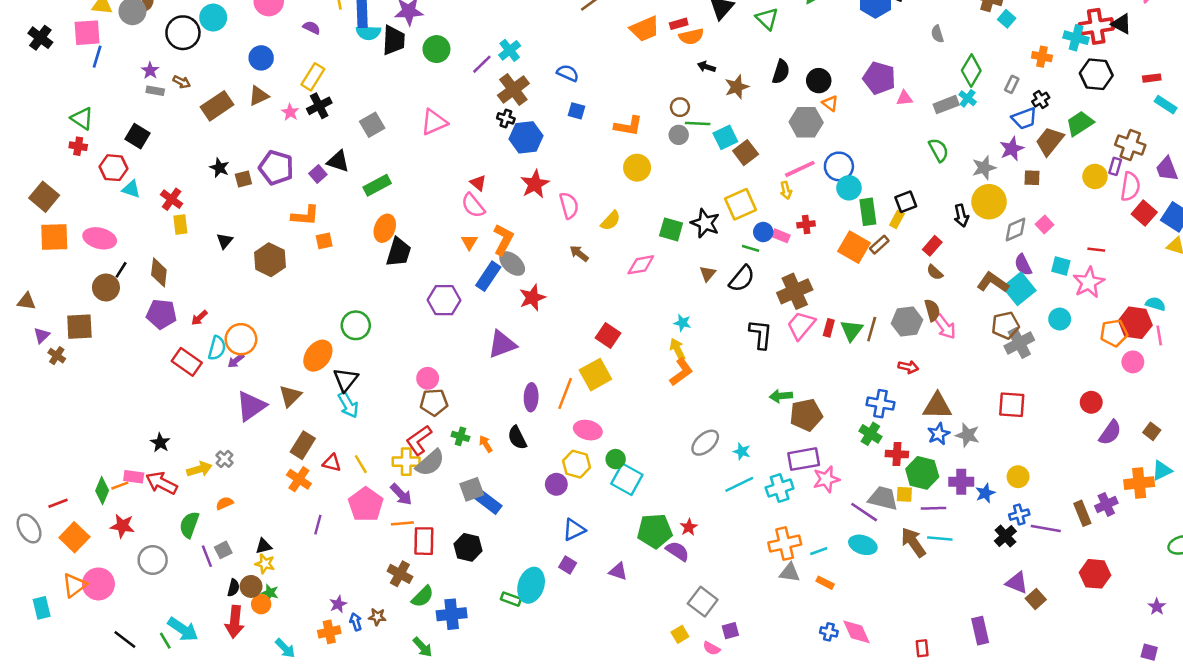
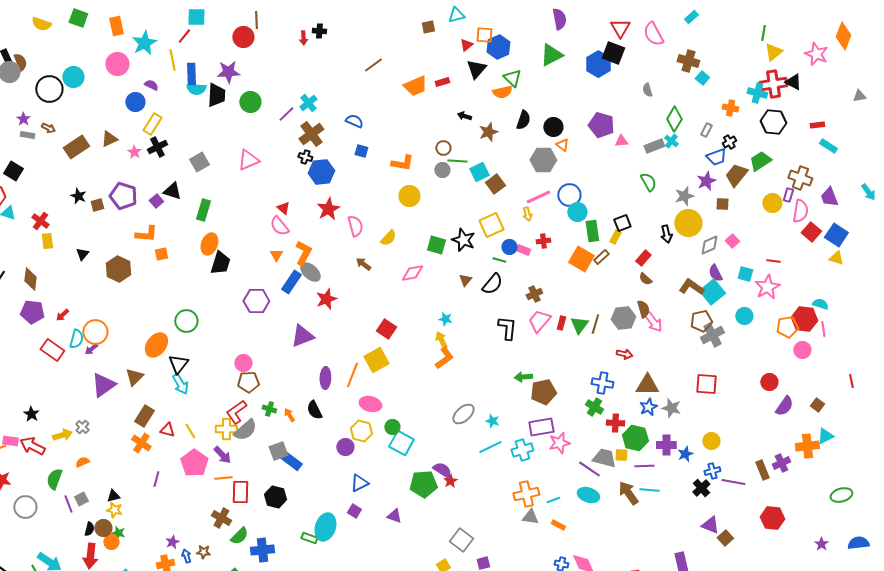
orange semicircle: (691, 36) -> (502, 92), moved
blue circle: (261, 58) -> (135, 102), moved
green rectangle: (377, 185) -> (203, 210), turned -45
brown cross: (795, 291) -> (534, 294), size x0.6
purple semicircle: (677, 551) -> (442, 470), moved

